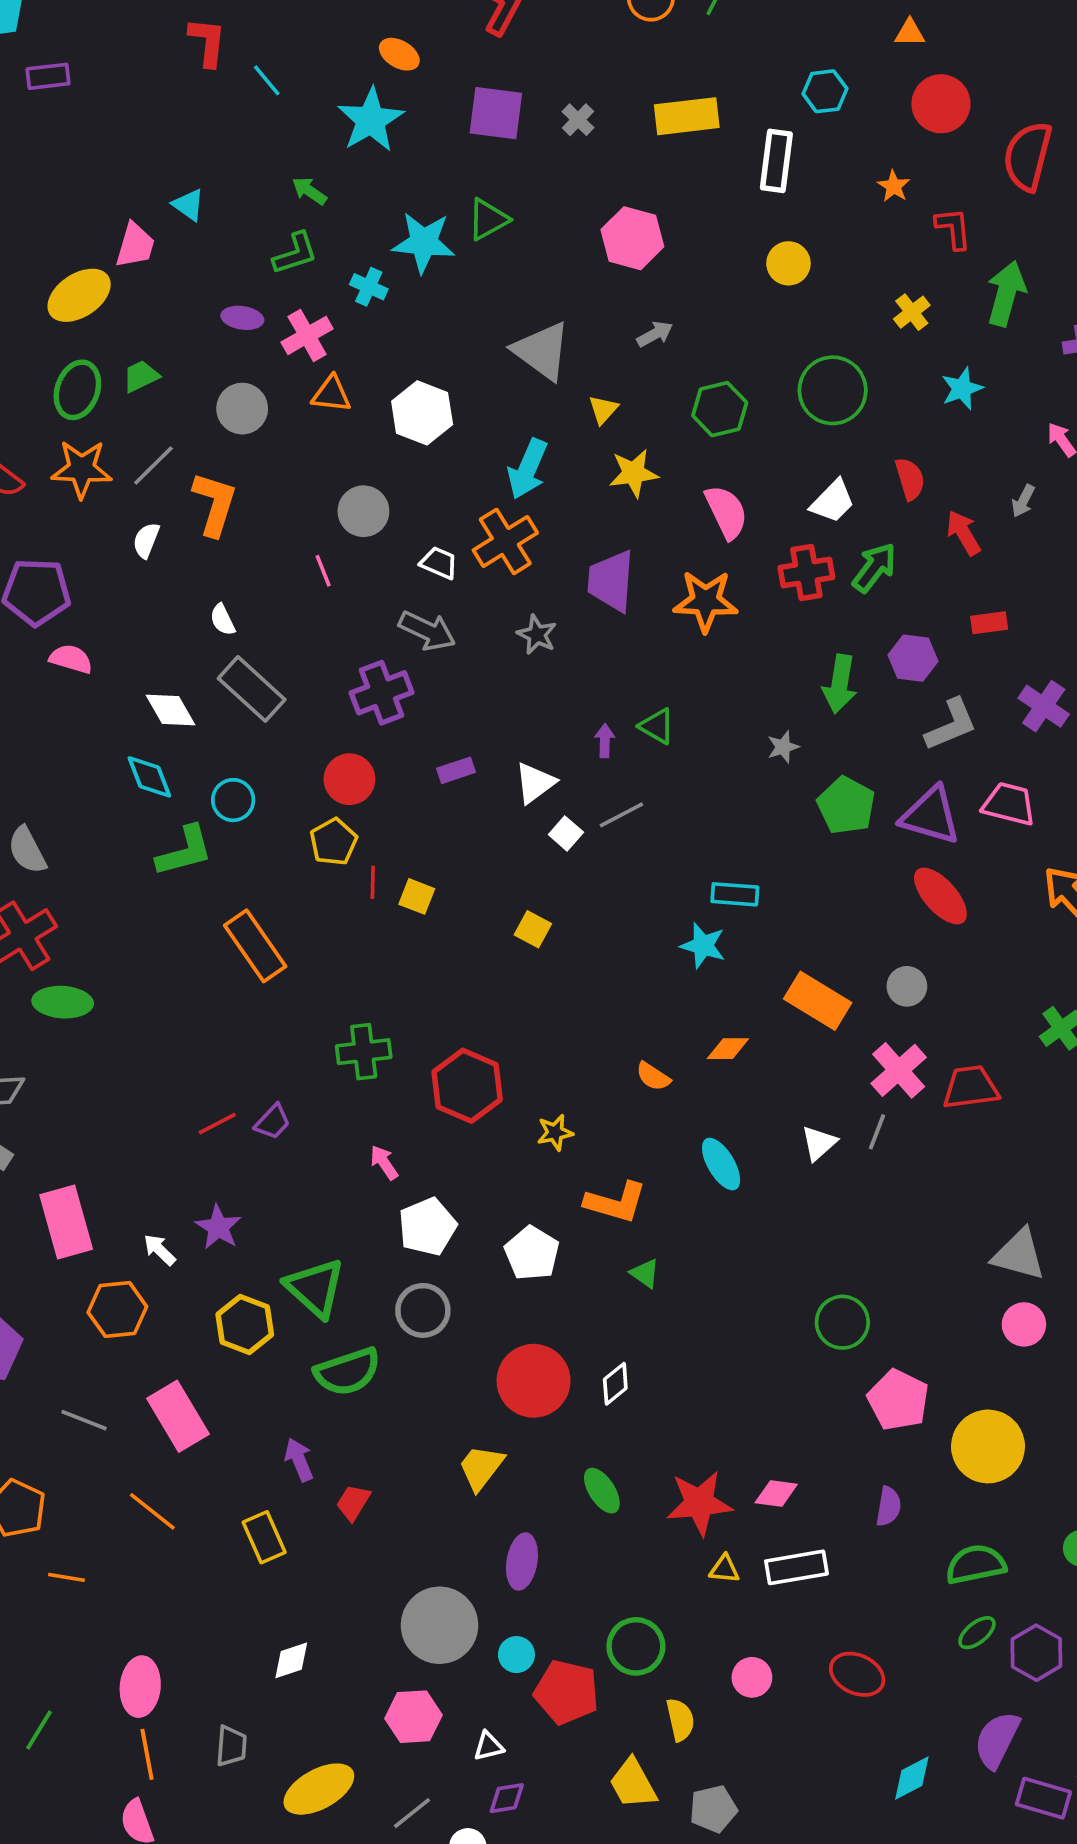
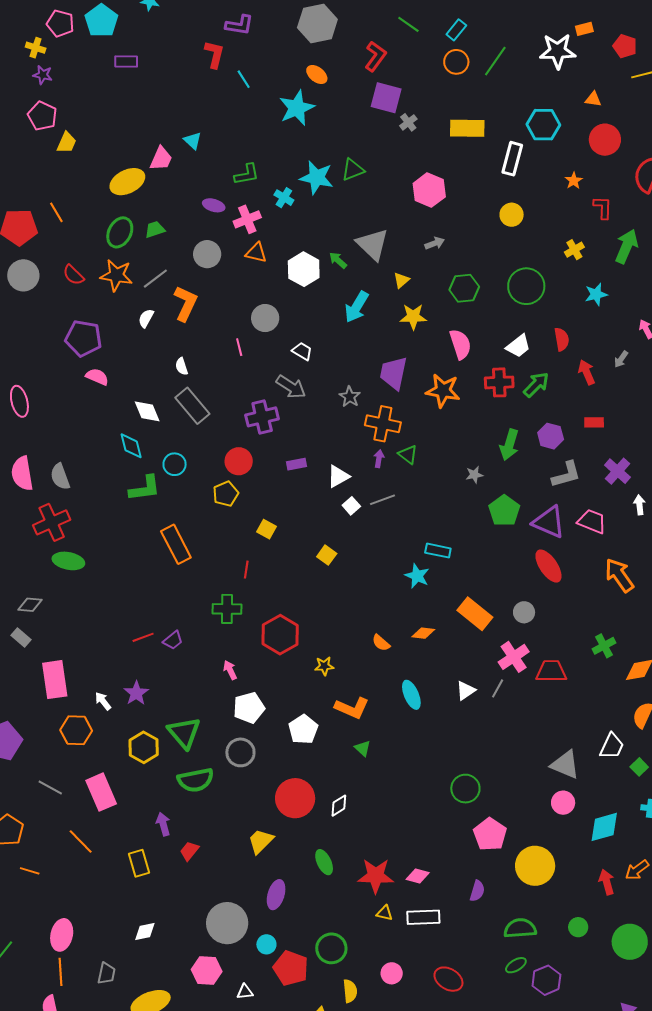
cyan hexagon: (825, 91) -> (543, 125), size x1.4
purple square: (496, 113) -> (386, 98), moved
green arrow: (309, 191) -> (338, 260), moved
orange cross: (505, 541) -> (383, 424), moved, turned 36
red line: (373, 882) -> (246, 570), moved

